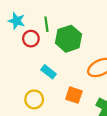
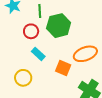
red circle: (31, 39) -> (31, 31), moved
orange square: (74, 95) -> (63, 68), moved

